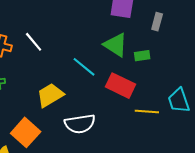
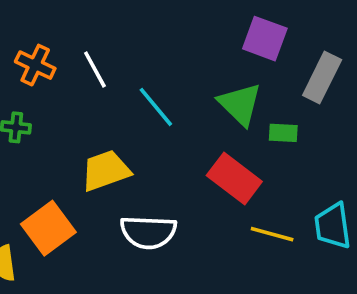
gray rectangle: (157, 22) -> (322, 78), size x1.5
cyan line: (84, 67) -> (156, 107), moved

